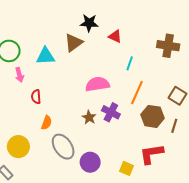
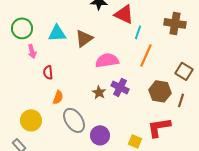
red triangle: (115, 36) -> (124, 14), size x1.5
brown triangle: (73, 43) -> (84, 38), moved
cyan line: (130, 63) -> (138, 32), moved
orange line: (137, 93) -> (146, 55), moved

